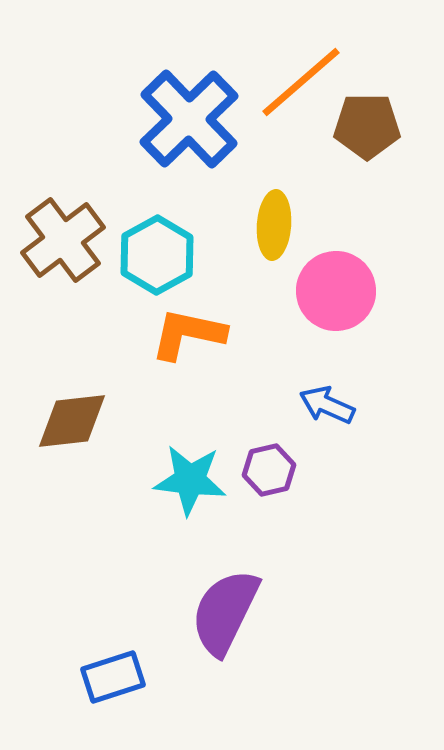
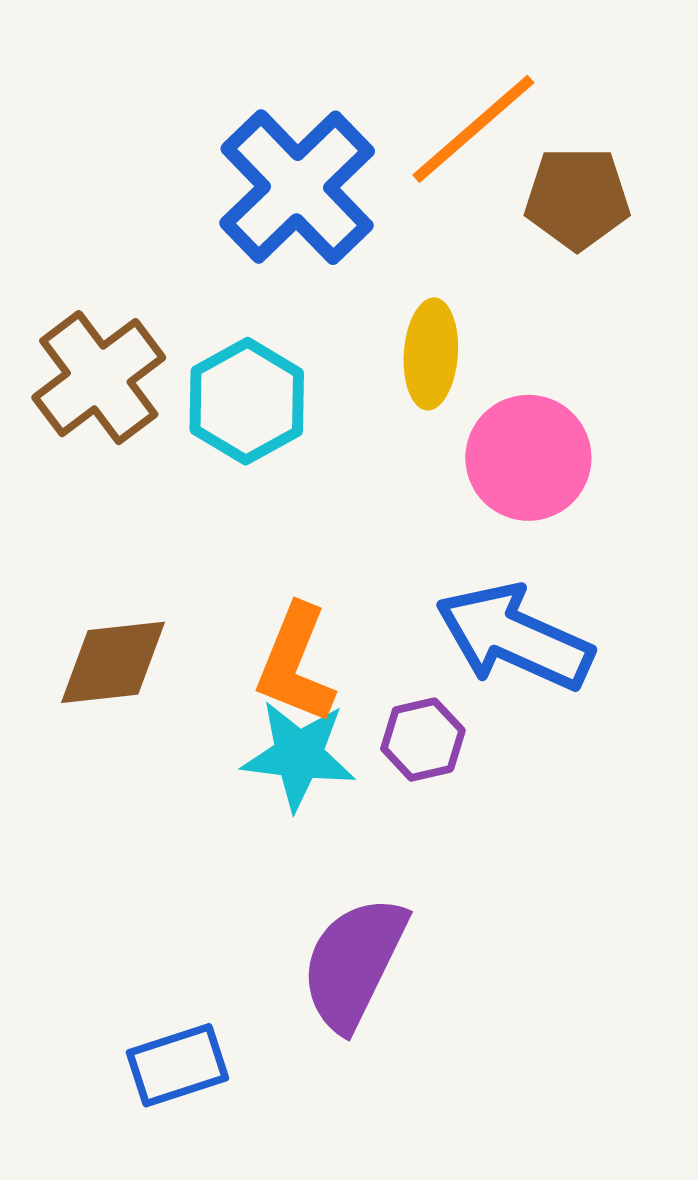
orange L-shape: (188, 334) -> (295, 664), moved, turned -80
blue arrow: (327, 405) -> (514, 637), size x1.8

